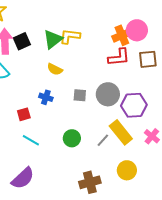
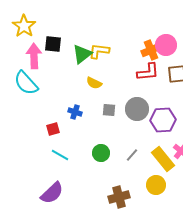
black square: (22, 41) -> (53, 44), moved, turned 30
yellow semicircle: (55, 69) -> (94, 83), moved
yellow rectangle: (121, 132) -> (163, 159), moved

